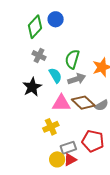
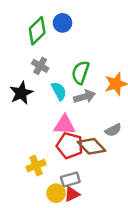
black star: (32, 87) -> (21, 93), moved
brown diamond: (83, 103) -> (92, 146), moved
yellow cross: (51, 127) -> (36, 166), moved
red pentagon: (93, 141) -> (70, 146), moved

